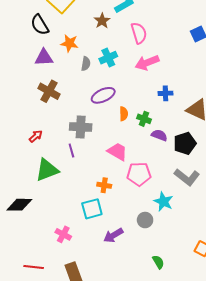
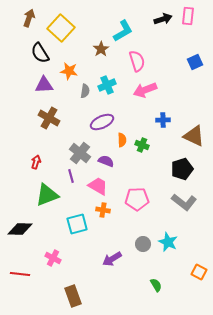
gray cross: (81, 127) -> (80, 153), turned 35
purple semicircle: (159, 135) -> (106, 161), moved
red arrow: (36, 136) -> (36, 162), turned -32
pink trapezoid: (117, 152) -> (98, 186), moved
cyan star: (163, 202) -> (168, 242), moved
cyan square: (92, 209) -> (77, 224), moved
pink cross: (63, 234) -> (53, 258), moved
red line: (34, 267) -> (20, 274), moved

